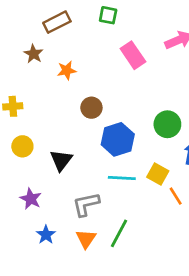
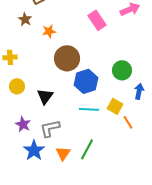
brown circle: (91, 108) -> (67, 58), size x1.6
gray L-shape: (86, 204) -> (50, 128), moved
blue star: (46, 235) -> (34, 150), size x1.5

